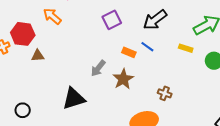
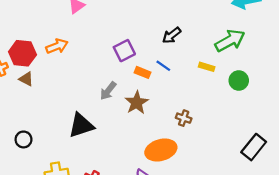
orange arrow: (52, 16) -> (57, 46), moved, turned 120
purple square: (112, 20) -> (124, 51), moved
black arrow: (155, 20) -> (172, 35), size x0.7
brown triangle: (38, 56) -> (26, 79), moved, turned 32

